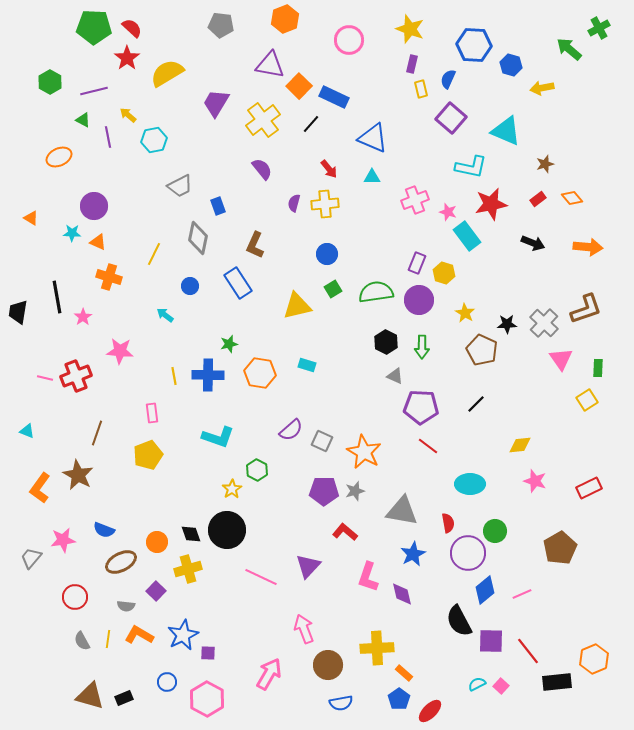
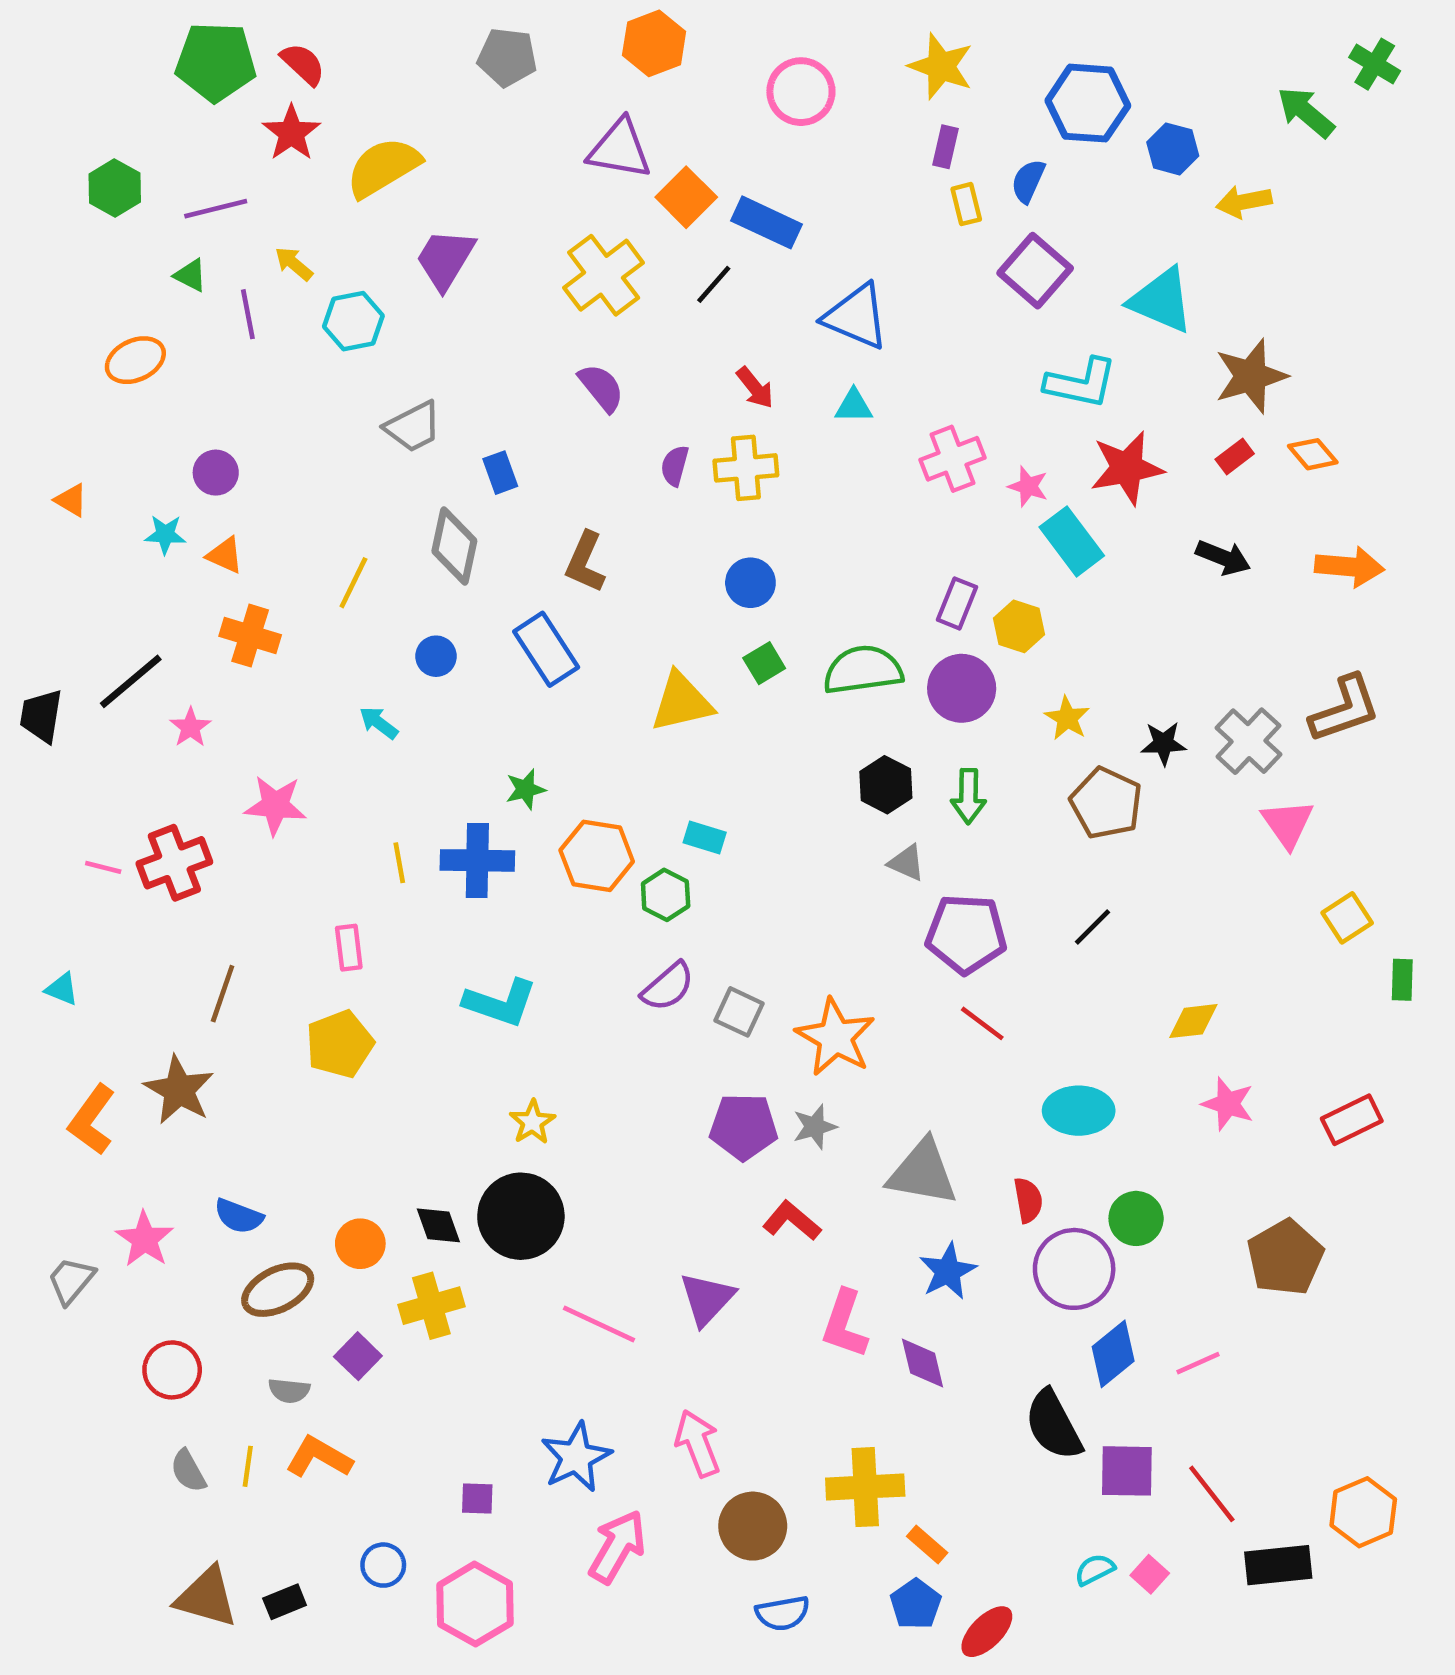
green cross: (599, 28) -> (1375, 64), turned -30
purple trapezoid: (216, 103) -> (445, 259), moved
brown star: (545, 164) -> (1251, 376), size x1.8
purple circle: (94, 206) -> (216, 473), size x0.7
black line: (57, 297) -> (131, 681), turned 60
green rectangle: (598, 368) -> (1402, 980), moved
green hexagon: (257, 470) -> (666, 895), moved
pink star: (63, 540) -> (145, 1239), turned -30
blue star: (183, 635) -> (576, 1457), moved

